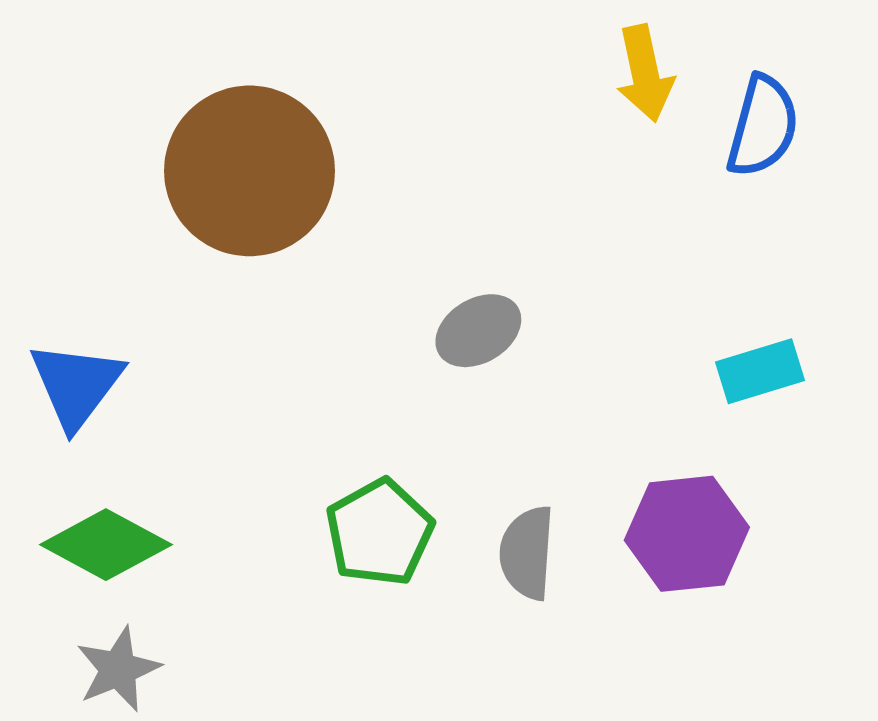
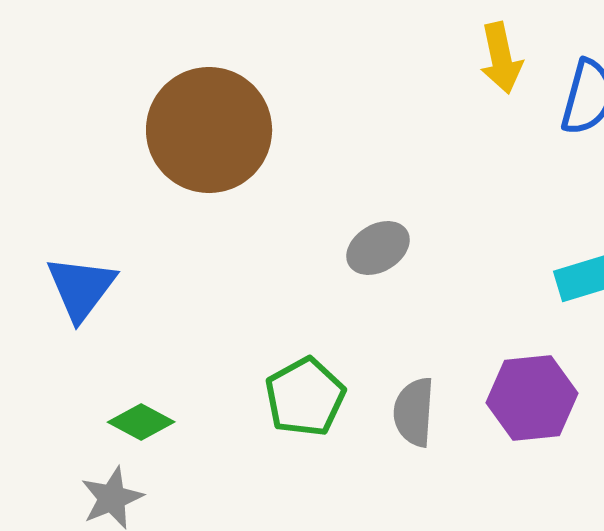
green diamond: (106, 545) -> (141, 422), moved, size x0.7

